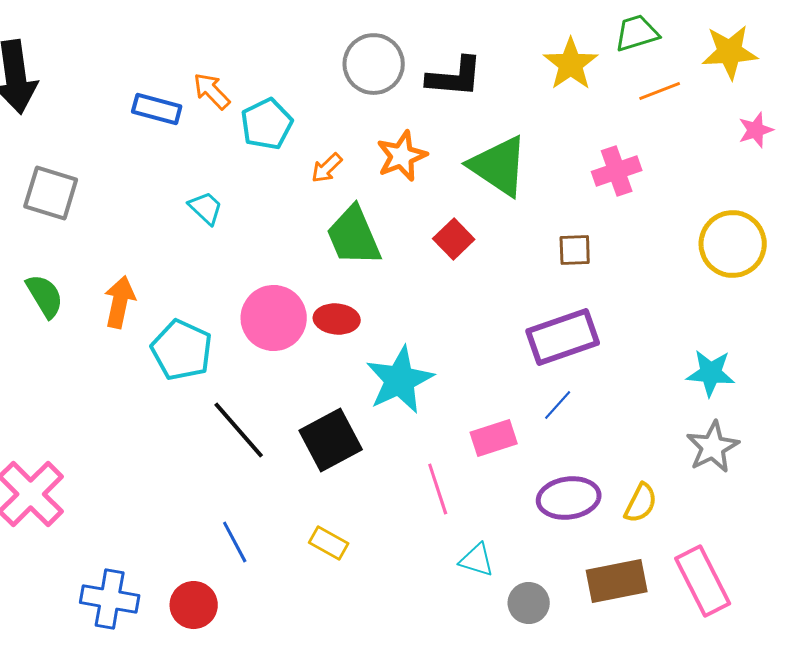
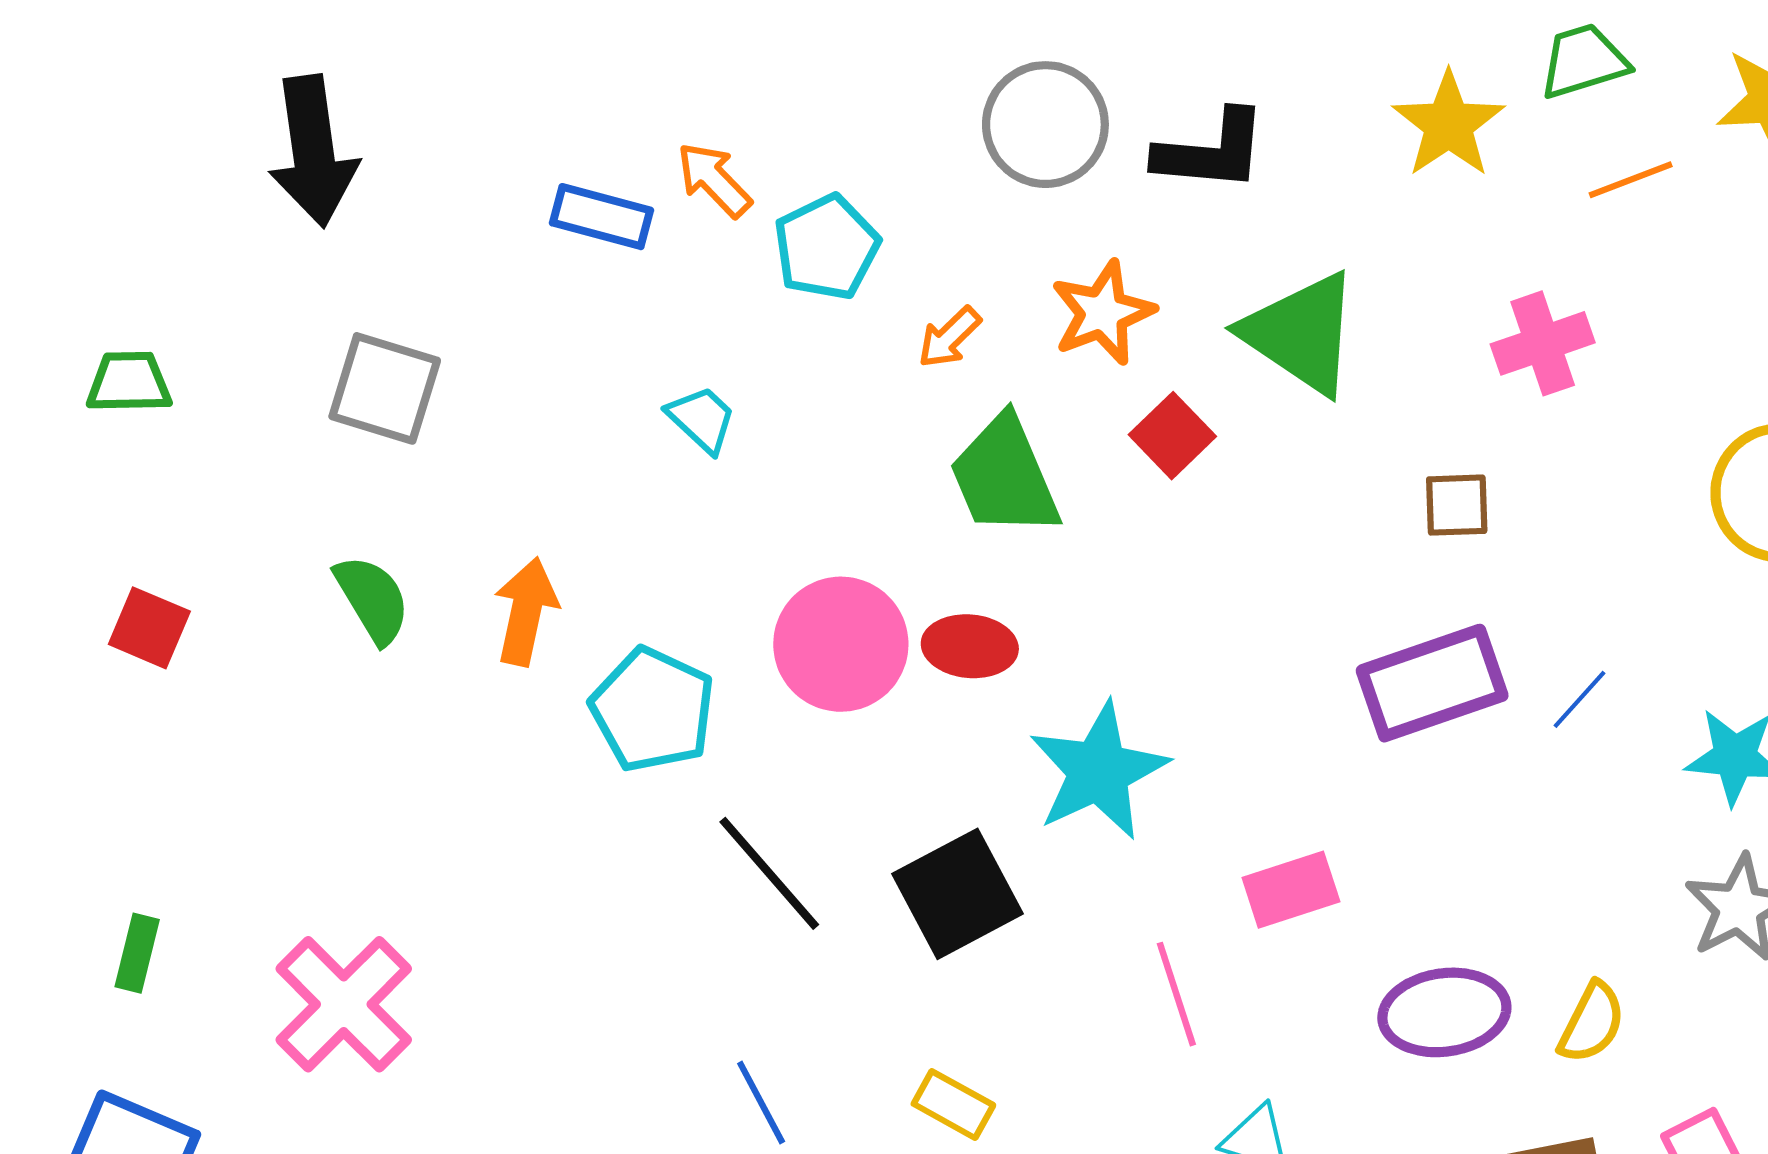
red square: (454, 239) -> (1172, 436), moved
blue line: (558, 405) -> (1579, 699), moved

